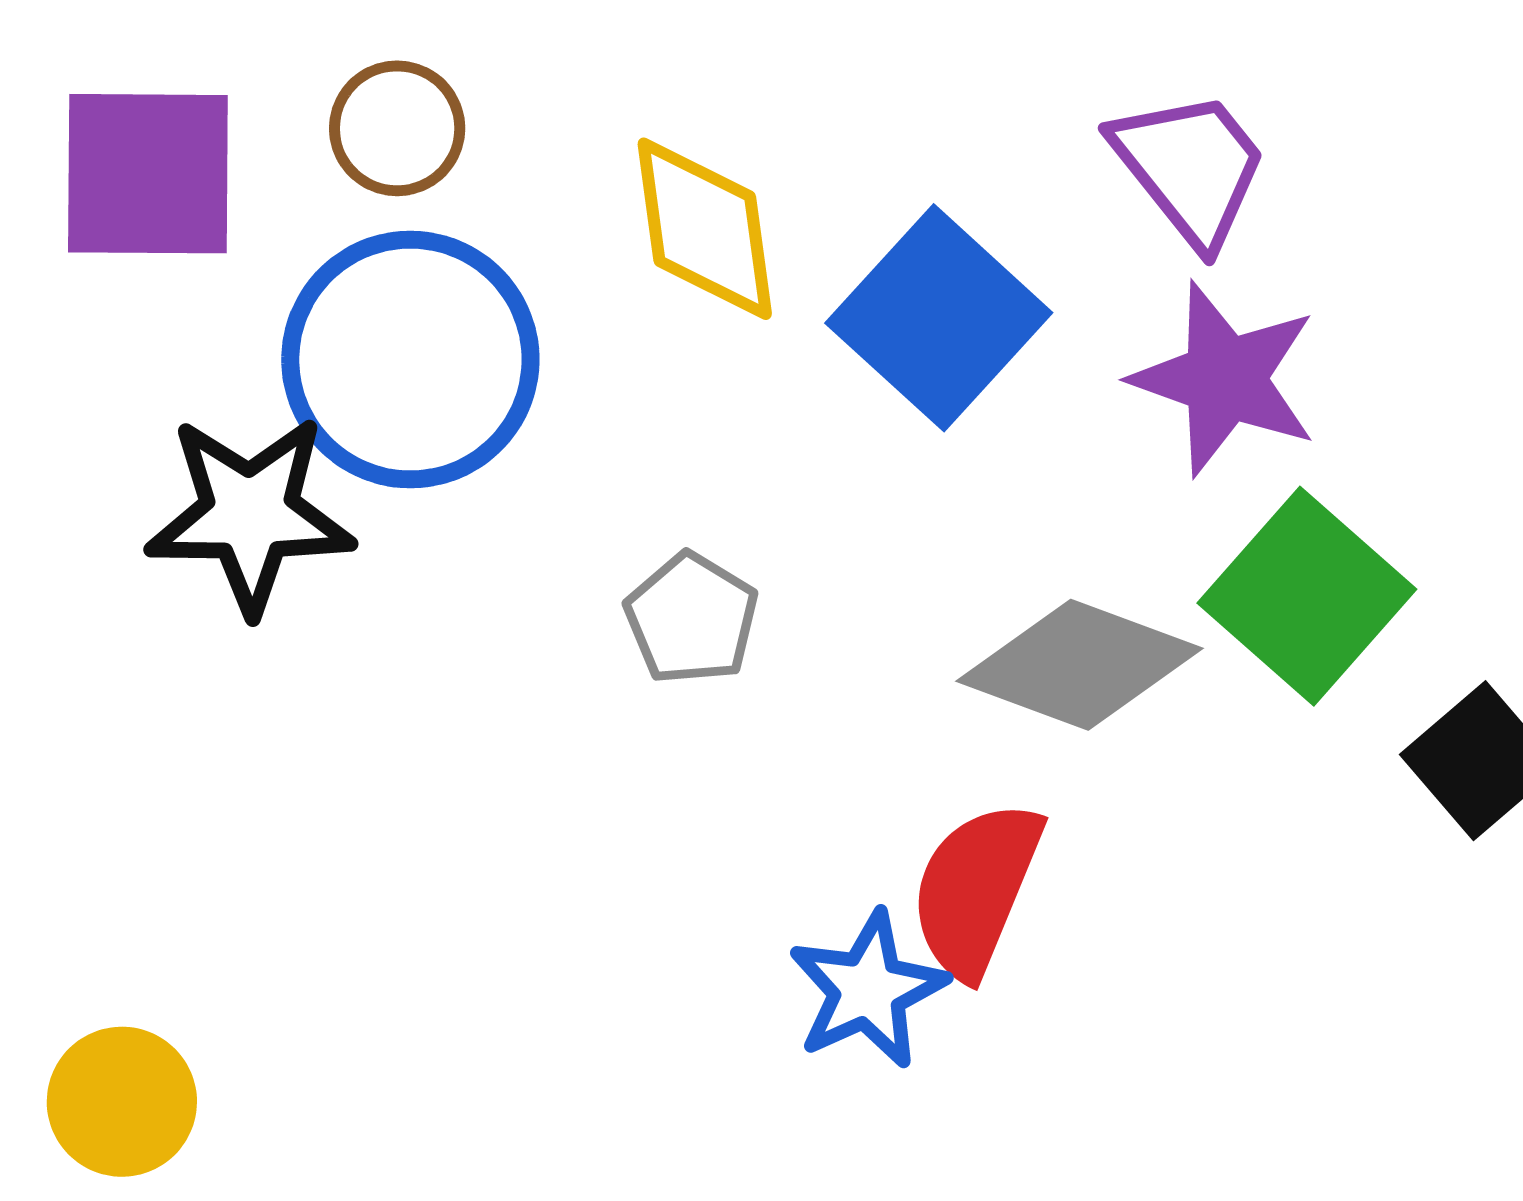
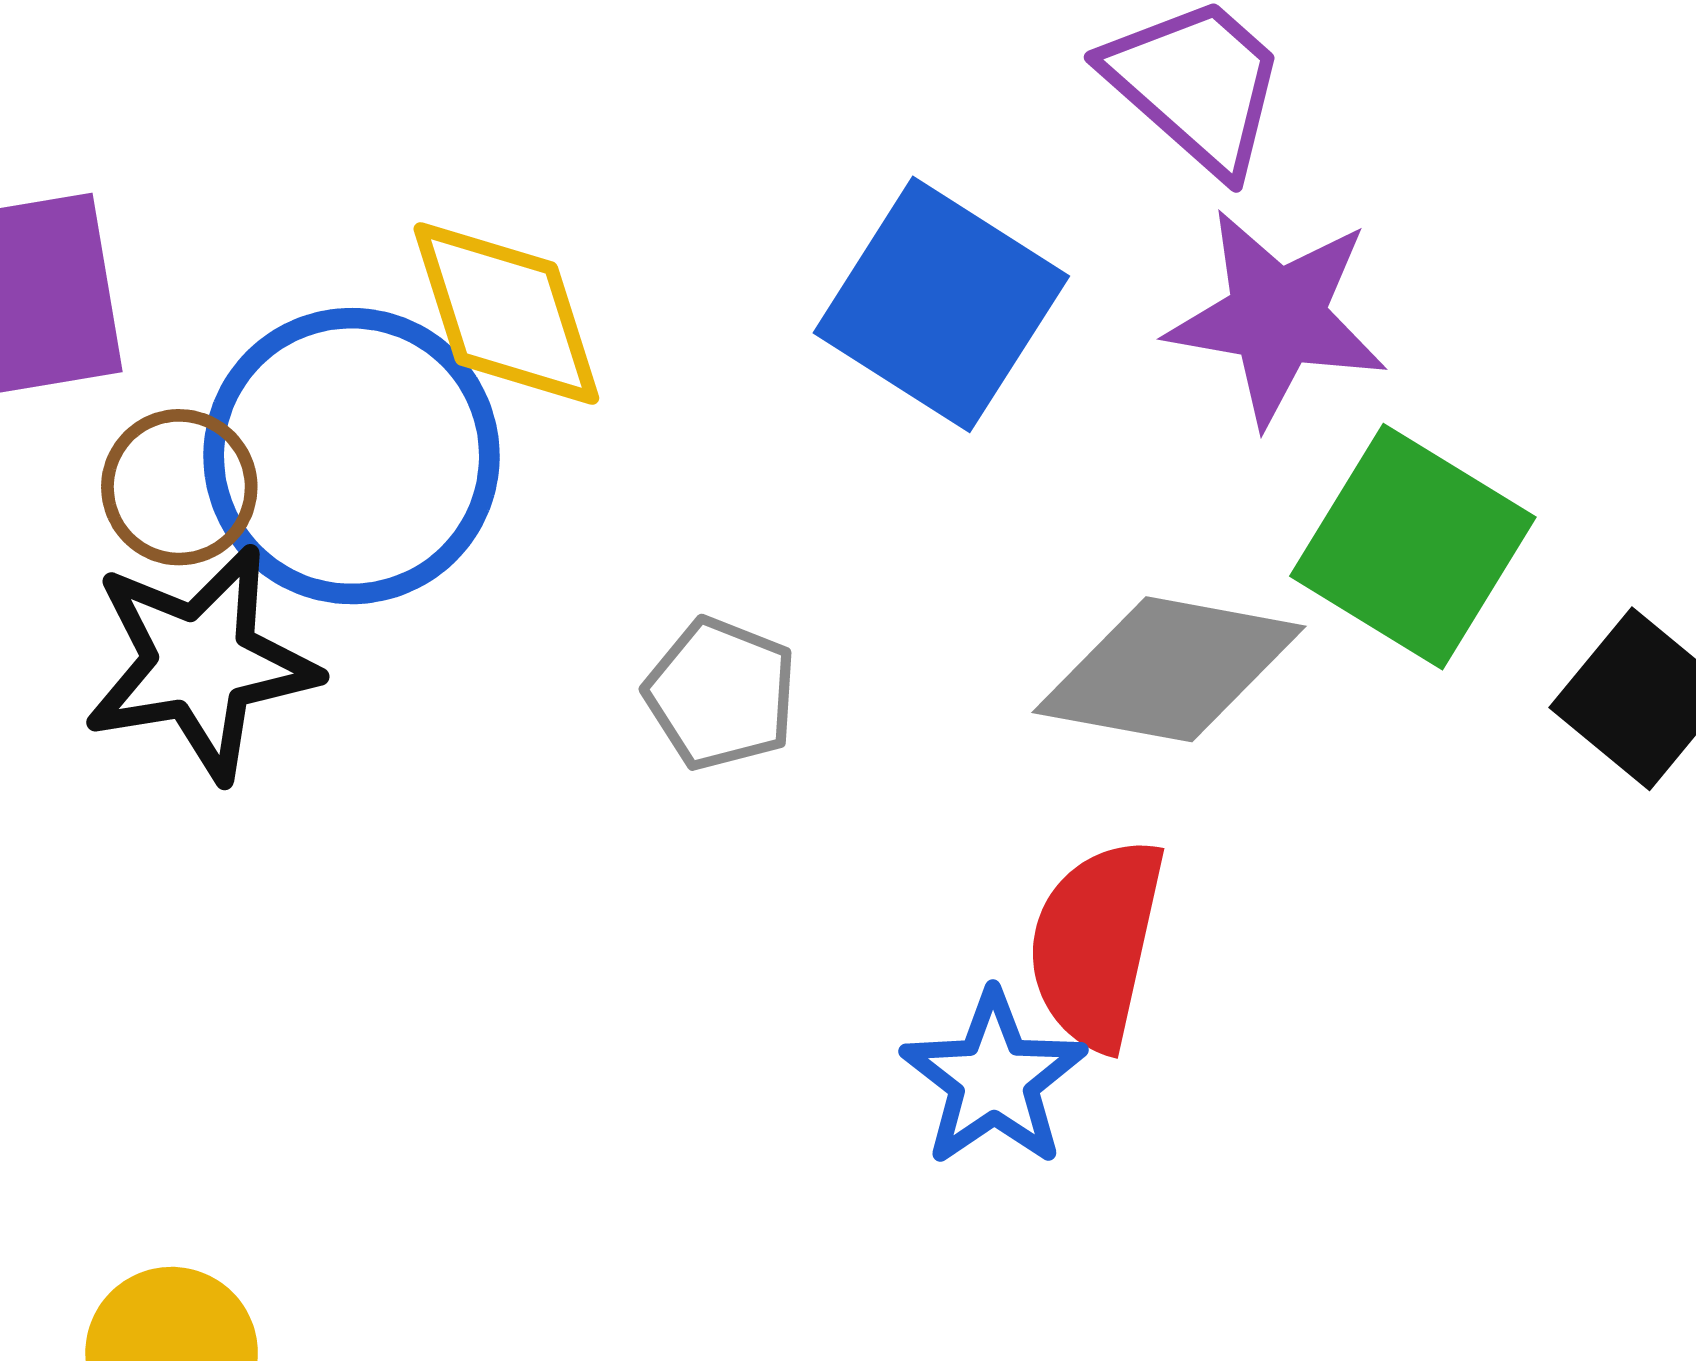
brown circle: (397, 128) -> (179, 487), moved
yellow diamond: (705, 229) -> (506, 313), moved

